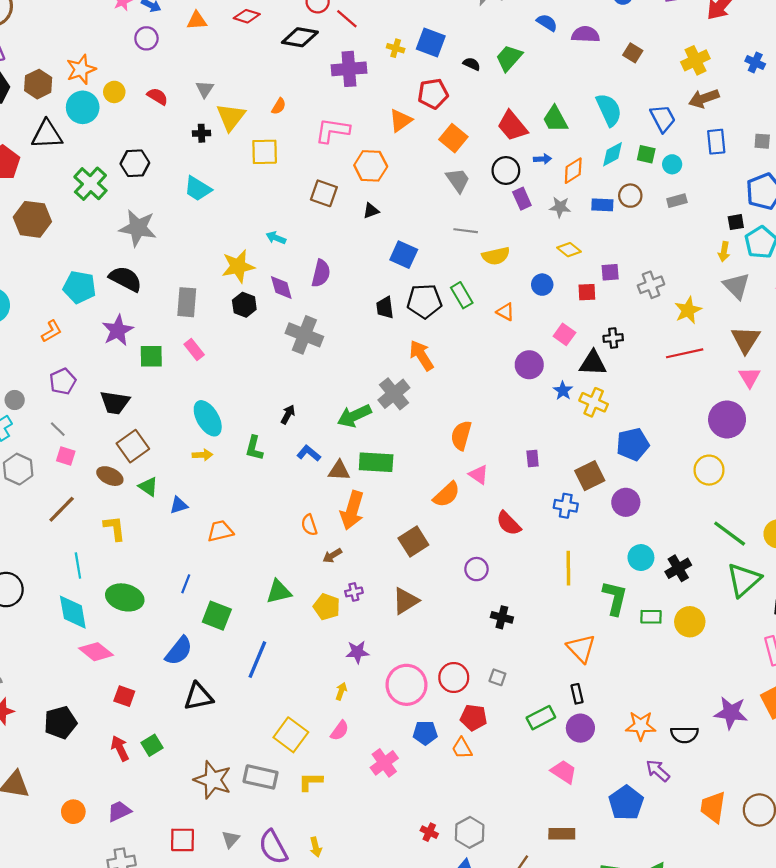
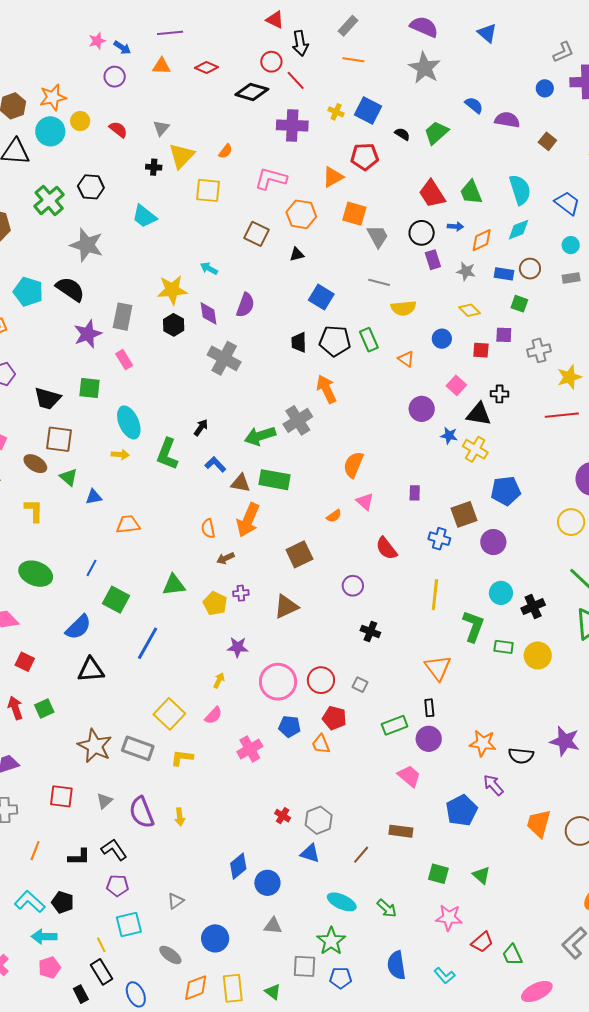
blue trapezoid: (663, 118) -> (567, 203), turned -32
orange square: (453, 138) -> (354, 214), moved, turned -30
green square: (646, 154) -> (519, 304), moved
purple star: (118, 330) -> (88, 334), moved
green square: (151, 356) -> (89, 388), moved
blue star: (563, 391) -> (449, 436), turned -30
brown square: (133, 446) -> (59, 439), turned 36
green L-shape: (254, 448) -> (167, 454), size x1.4
orange semicircle: (446, 495) -> (334, 516), size x0.6

